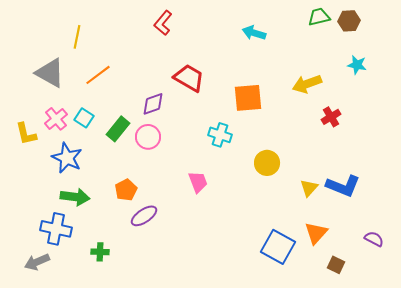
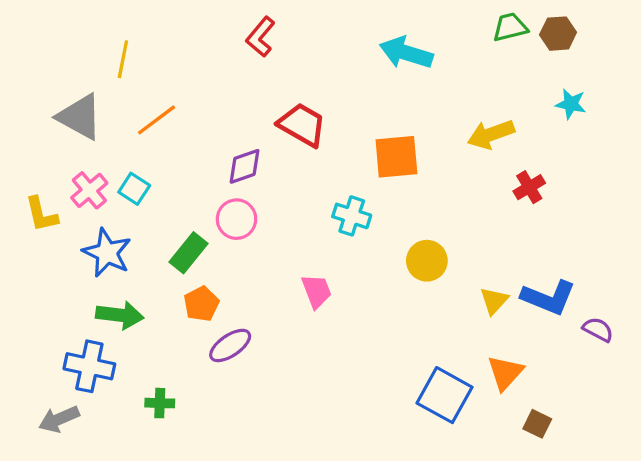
cyan arrow: (254, 33) -> (406, 53), size x1.4
green rectangle: (118, 129) -> (189, 253), moved
purple semicircle: (374, 239) -> (598, 329), moved

